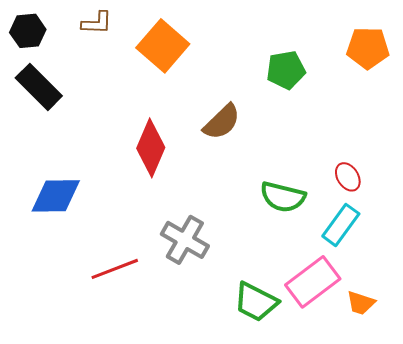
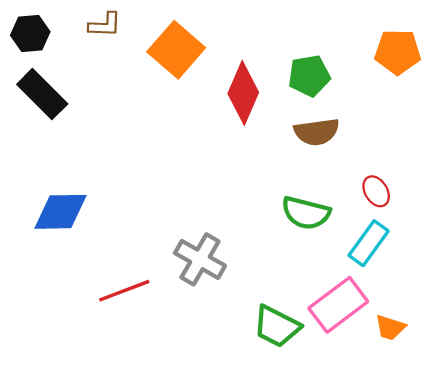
brown semicircle: (222, 122) -> (317, 132), moved, turned 36
red diamond: (151, 148) -> (243, 93), moved

